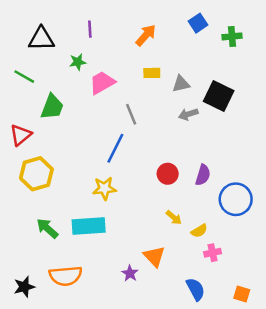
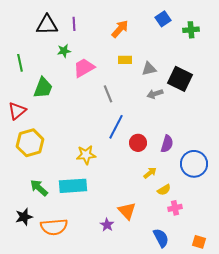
black triangle: (41, 39) -> (47, 25), moved
green line: (24, 77) -> (20, 63), turned 48
blue line: (115, 148) -> (116, 127), moved
yellow arrow: (174, 217) -> (150, 173), moved, turned -80
black star: (24, 287) -> (24, 217), moved

